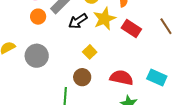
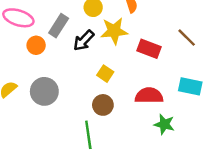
yellow star: (104, 19) -> (114, 31), turned 30
brown line: (166, 26) -> (187, 38), moved
red rectangle: (131, 28) -> (149, 49), moved

